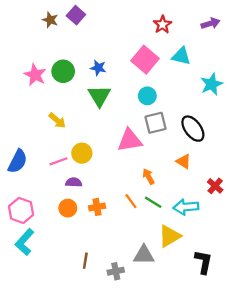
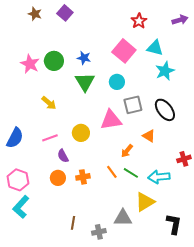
brown star: (50, 20) -> (35, 14), moved
cyan star: (212, 84) -> (165, 71), moved
cyan circle: (147, 96) -> (117, 82), moved
yellow circle: (82, 153) -> (81, 133), moved
orange triangle: (184, 161) -> (149, 136), moved
orange arrow: (148, 177) -> (127, 151), turned -112
purple semicircle: (74, 182) -> (63, 156), turned -120
red cross: (215, 186) -> (184, 159), turned 32

